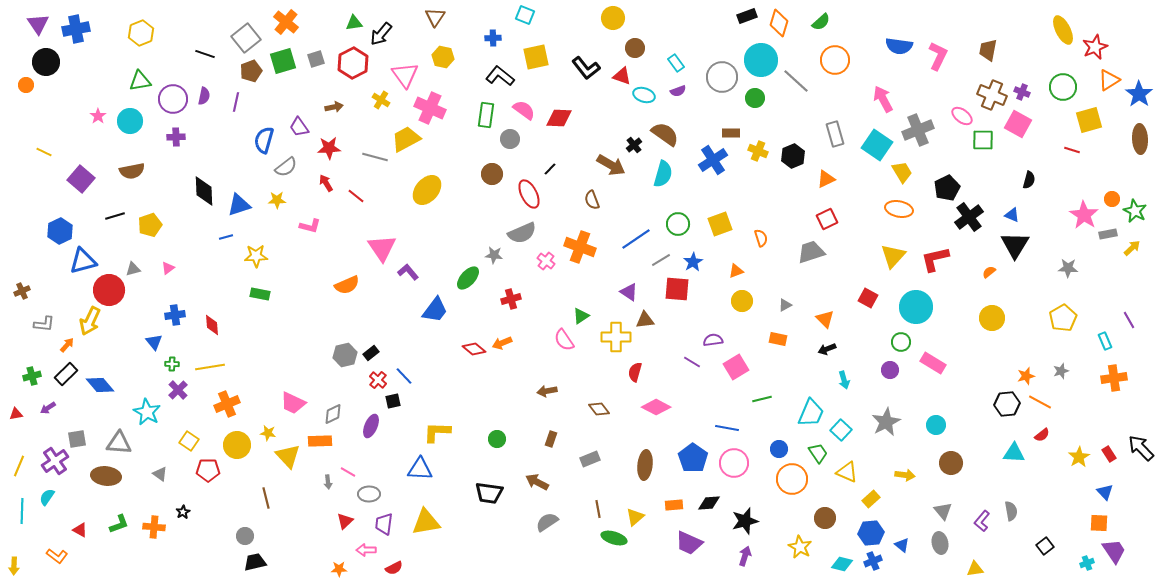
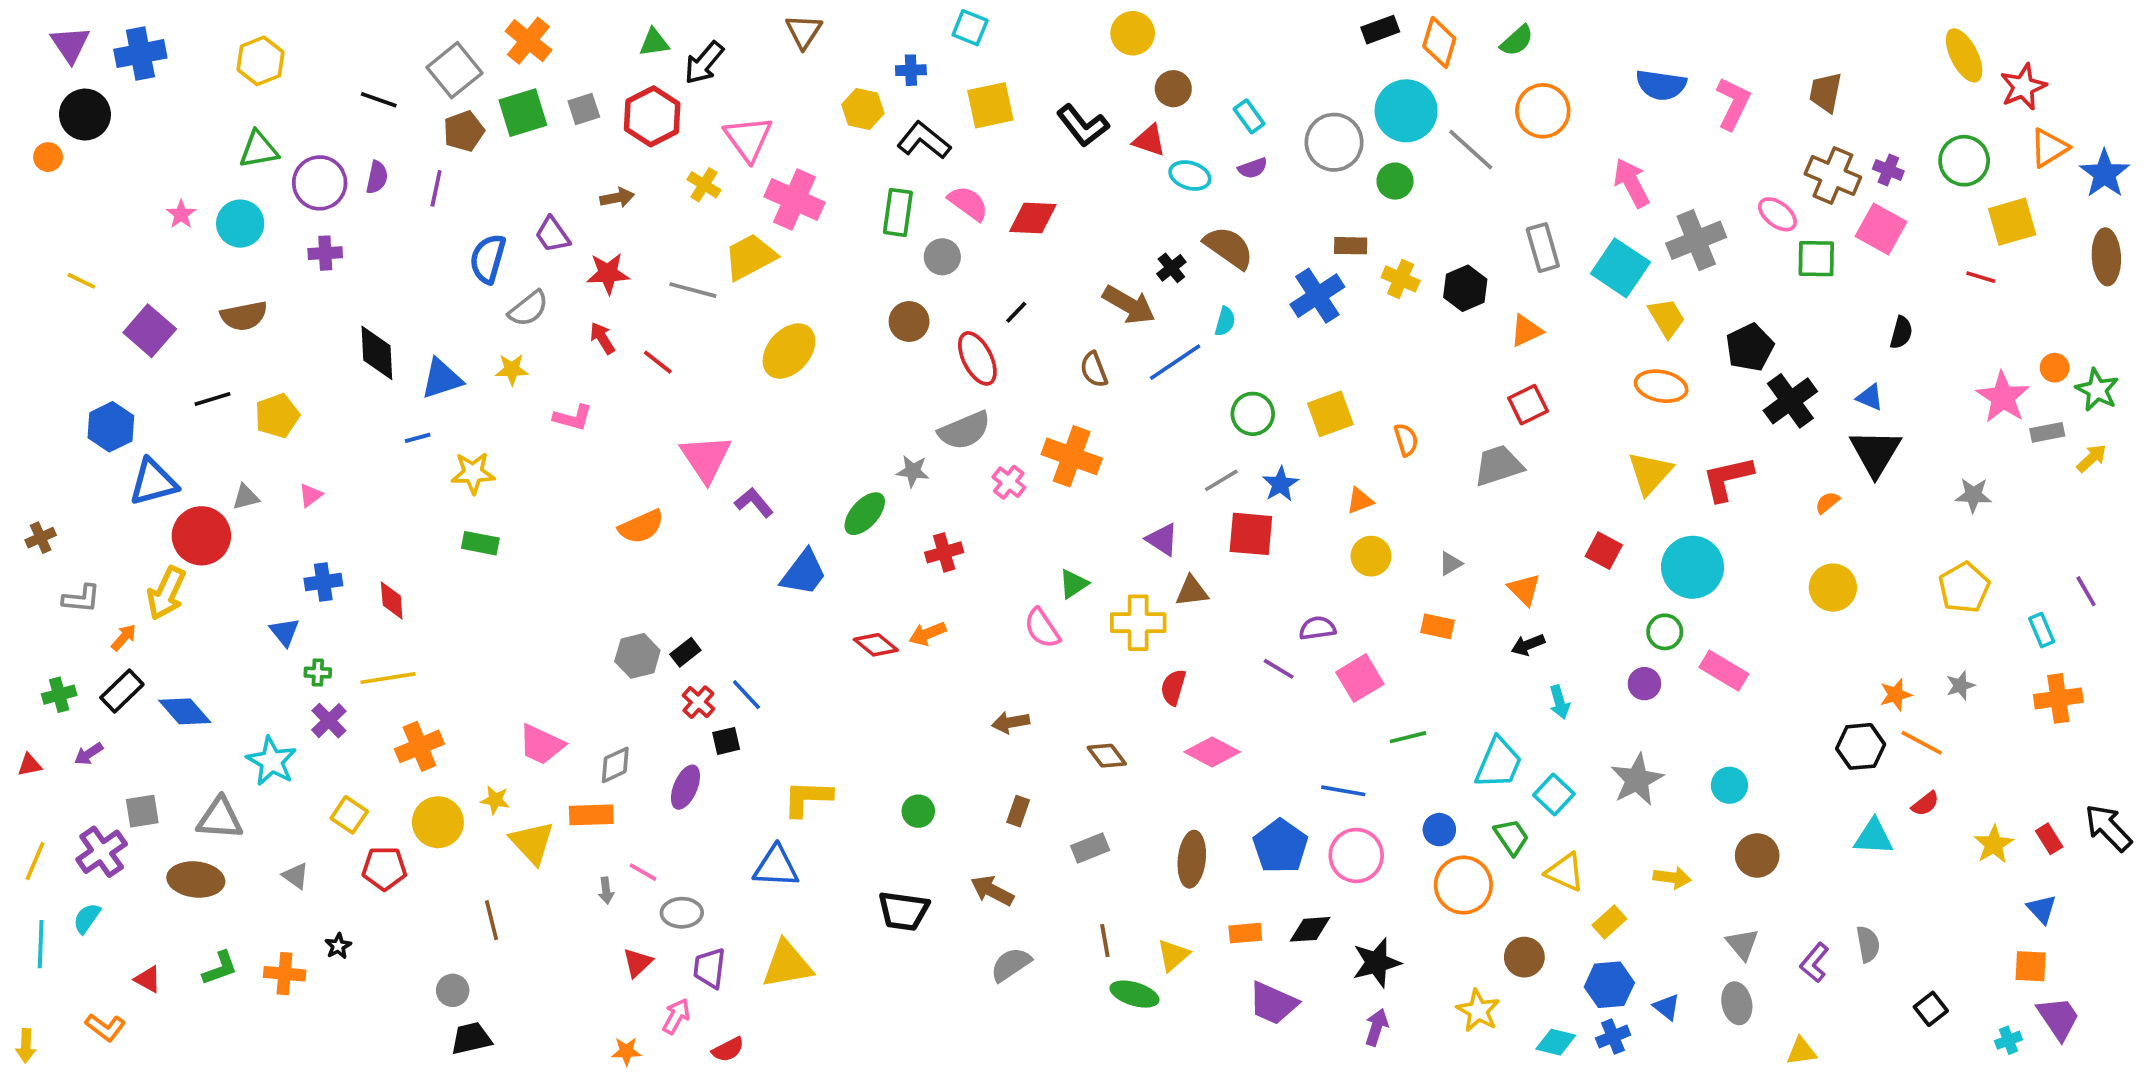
yellow hexagon: (443, 57) -> (863, 109), moved
cyan semicircle: (663, 174) -> (1225, 321), size x0.6
blue line: (636, 239) -> (1175, 362), moved
pink arrow: (366, 550) -> (676, 1016), turned 120

